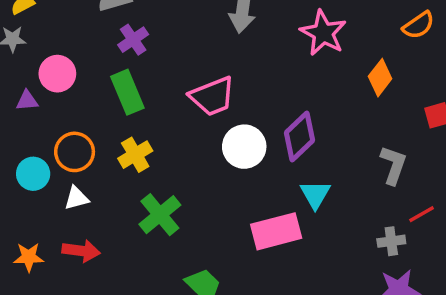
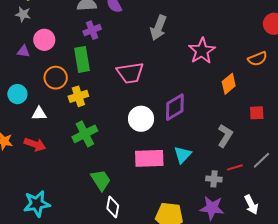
white circle: (244, 147) -> (141, 119), moved
orange circle: (75, 152) -> (56, 78), moved
cyan triangle: (315, 194) -> (183, 155), moved

